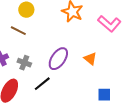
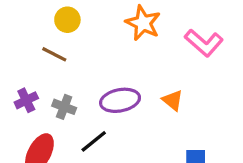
purple ellipse: (58, 59) -> (120, 100), turned 45

